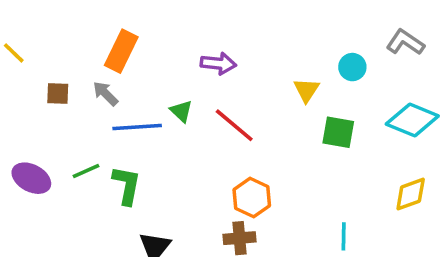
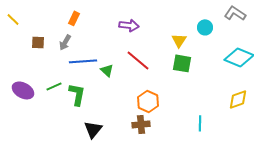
orange rectangle: (121, 51) -> (74, 18), size x0.6
gray arrow: (105, 93) -> (65, 42), turned -105
green triangle: (181, 111) -> (107, 70), moved
green square: (338, 132) -> (182, 63), moved

